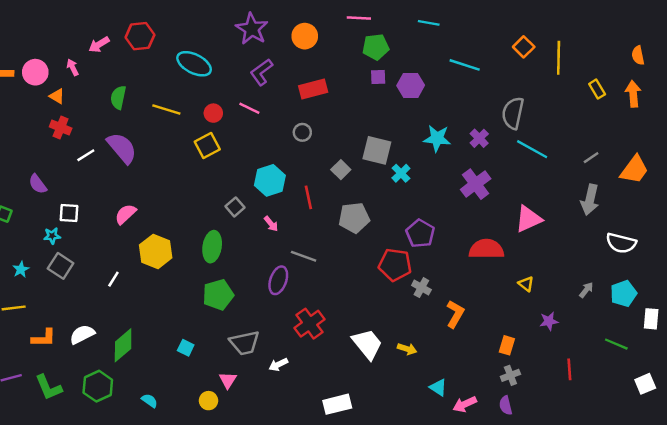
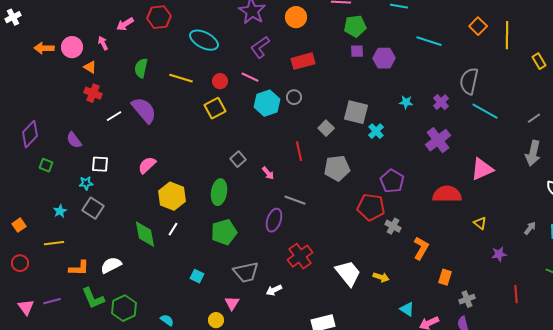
cyan star: (437, 138) -> (406, 102), size x0.6
cyan hexagon: (270, 180) -> (267, 103), moved
white line: (113, 279) -> (173, 229), moved
green diamond: (123, 345) -> (145, 234), moved, turned -60
orange rectangle: (507, 345) -> (445, 277), moved
green L-shape: (48, 387) -> (93, 298), moved

